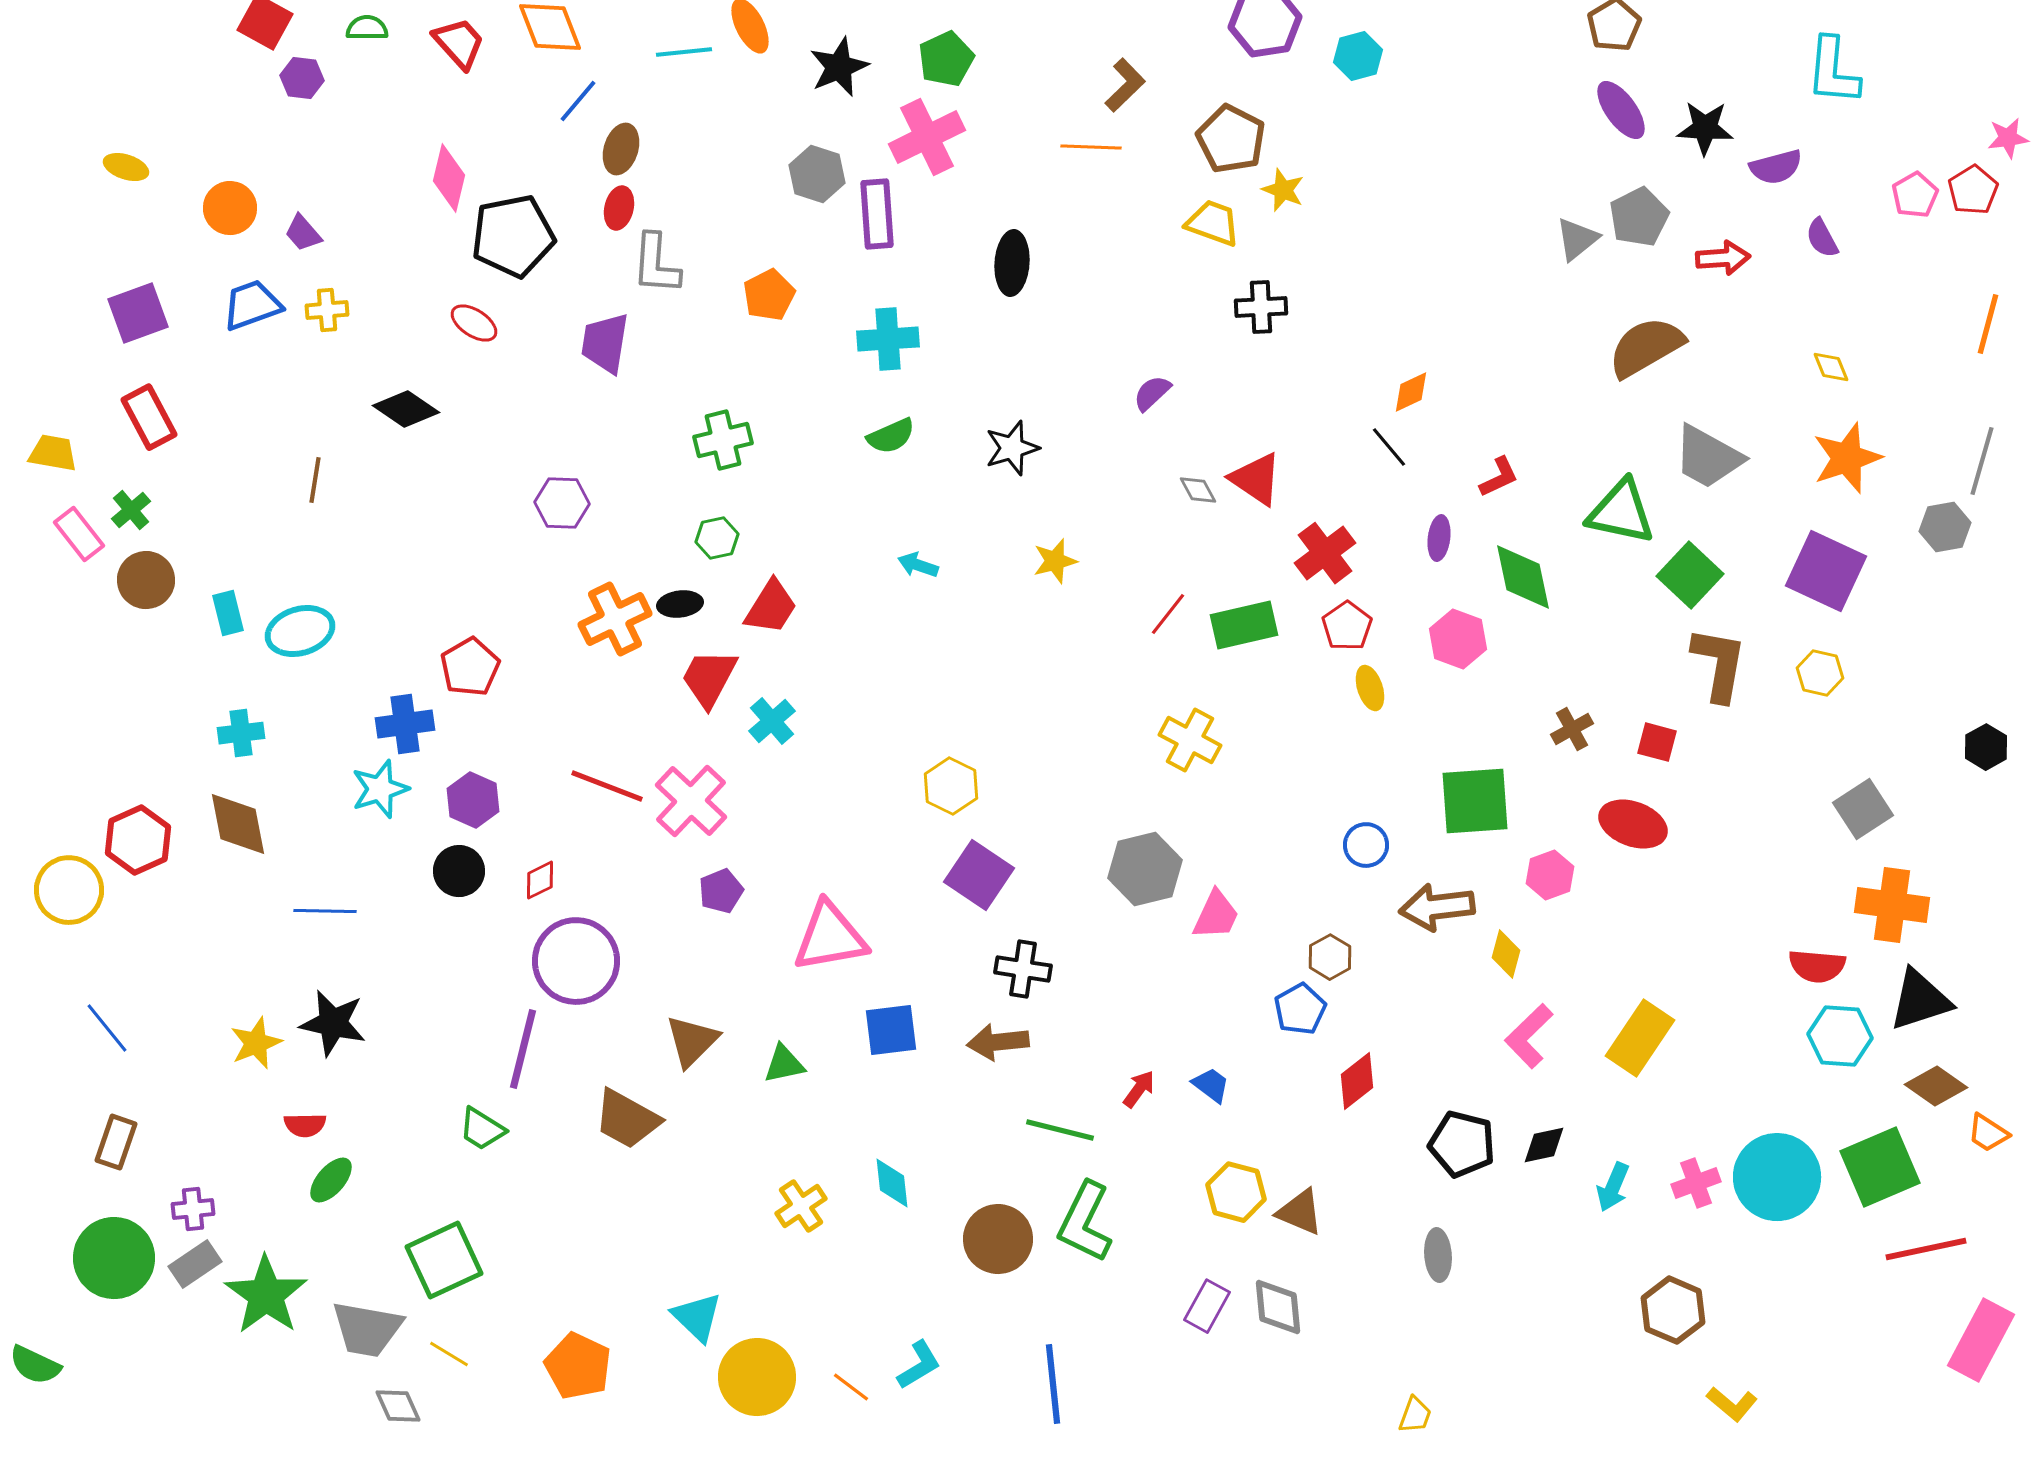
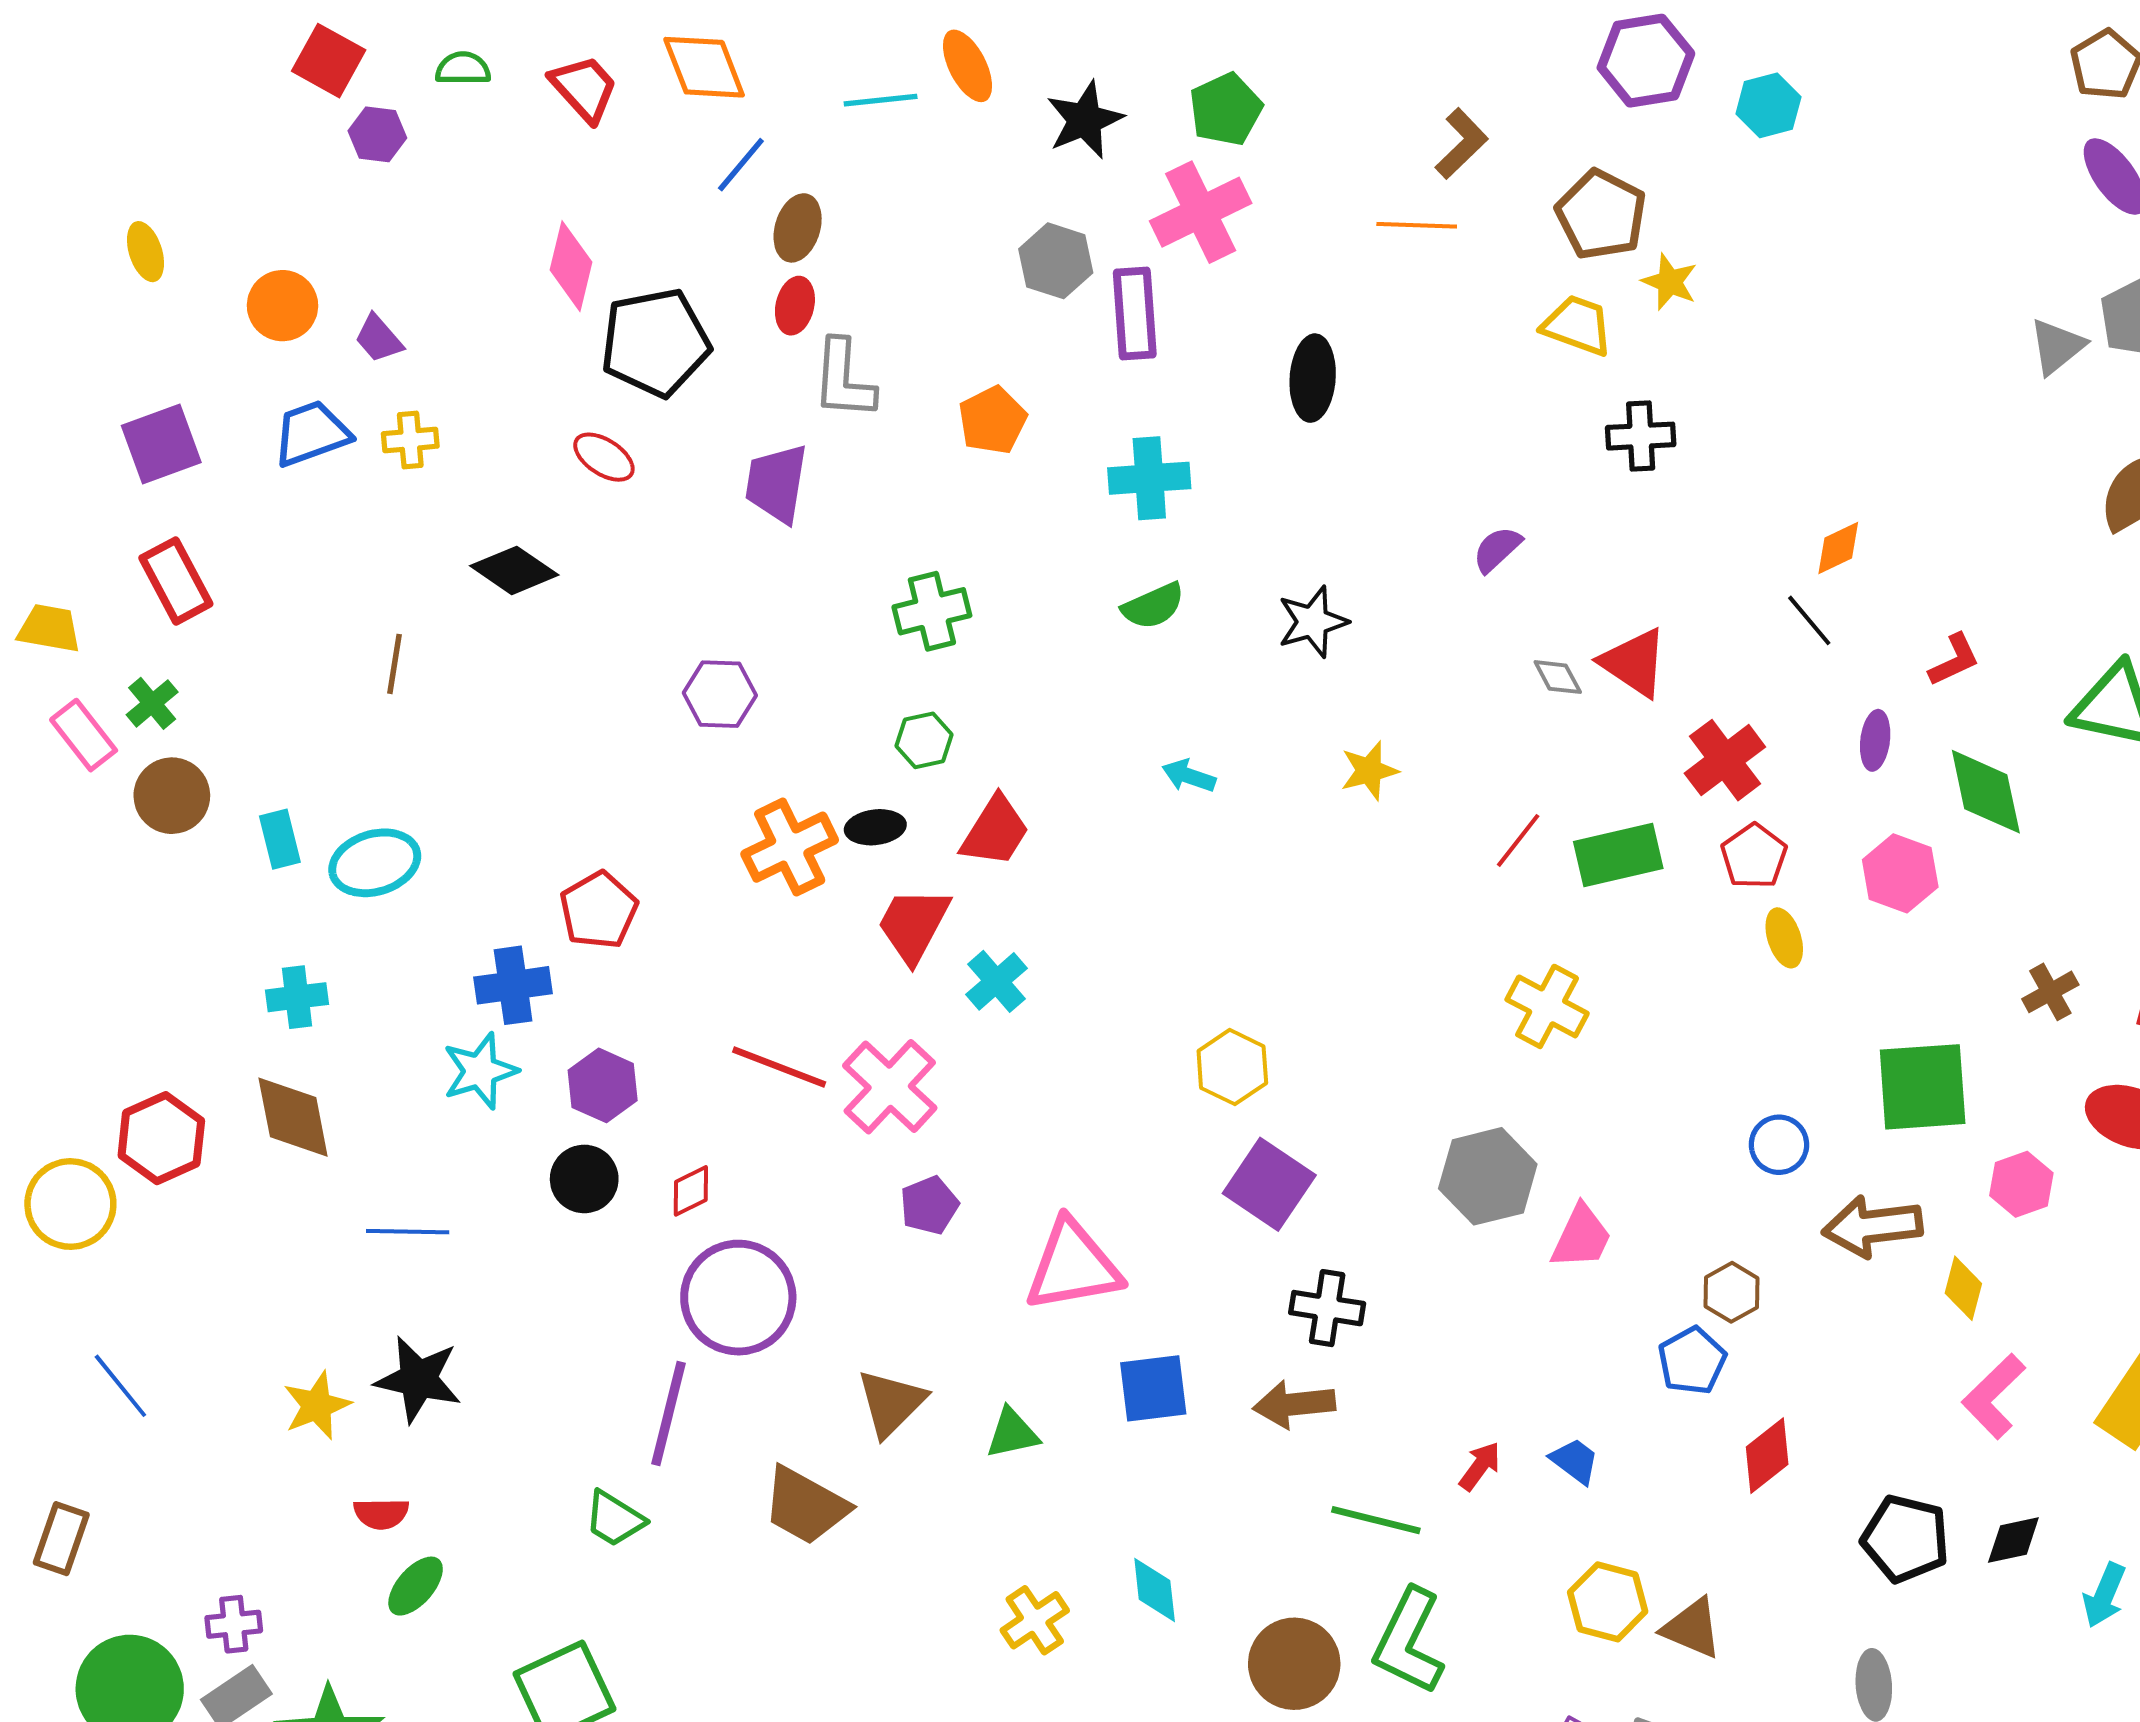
yellow ellipse: (126, 167) -> (146, 252), turned 54
brown rectangle: (116, 1142) -> (61, 1539), moved

